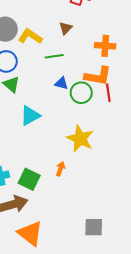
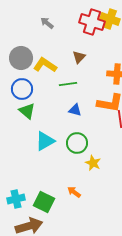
green circle: (81, 93) -> (77, 143), moved
yellow star: (80, 139) -> (93, 163), size x0.6
orange arrow: (60, 169) -> (74, 192), turned -72

